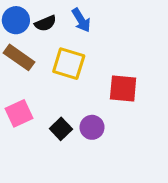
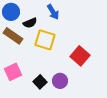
black semicircle: (45, 23) -> (30, 23), moved
red square: (123, 89) -> (80, 56), turned 36

